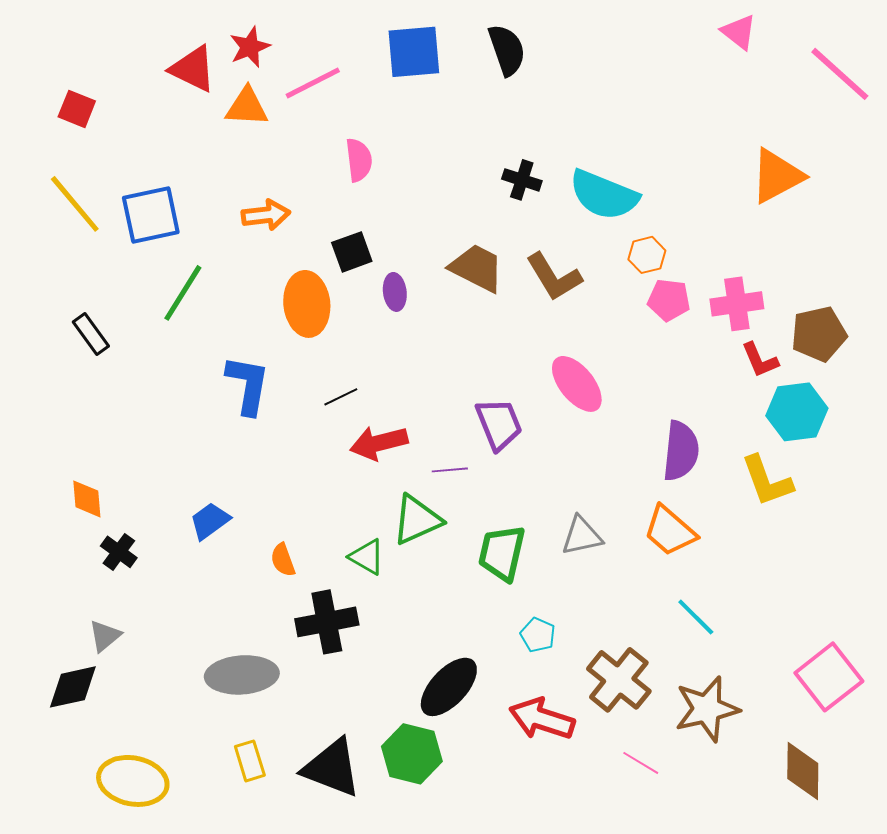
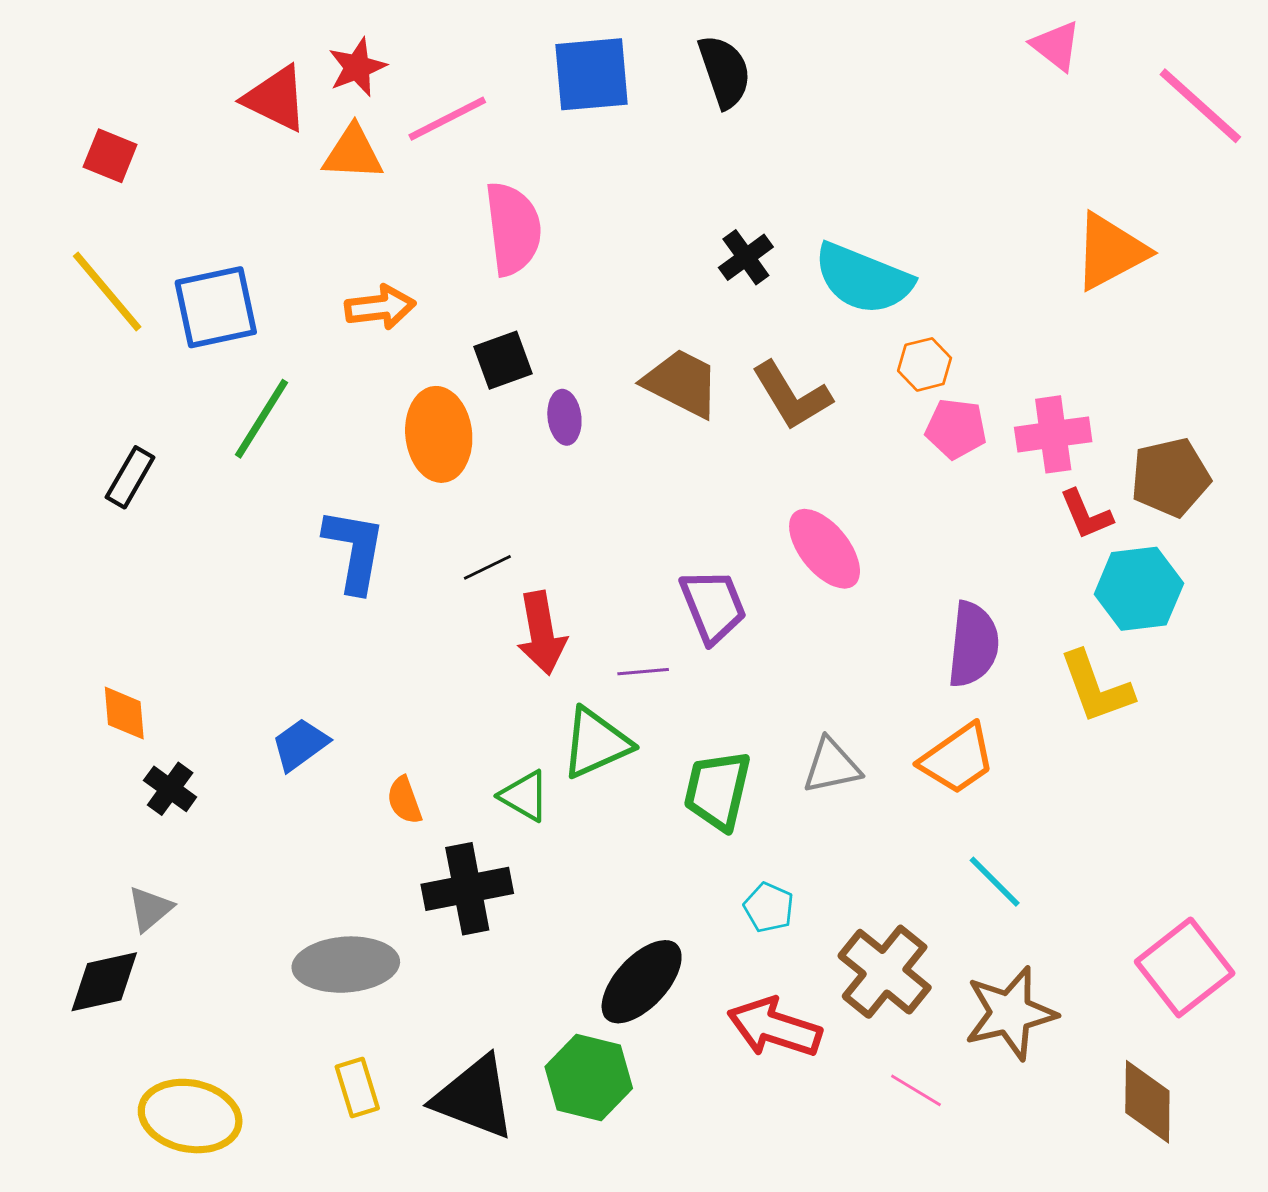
pink semicircle: (359, 160) -> (513, 229), size x1.5
black cross: (522, 180) -> (746, 257), turned 36
black rectangle: (91, 334) -> (130, 477), turned 66
red arrow: (379, 443) -> (542, 633), turned -86
orange trapezoid: (670, 531) -> (957, 759), turned -76

